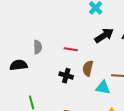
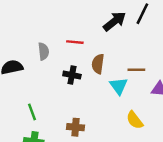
gray semicircle: (38, 47) -> (44, 51), moved
cyan triangle: (103, 88) -> (119, 86), turned 49

